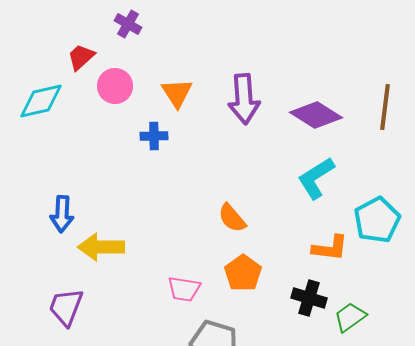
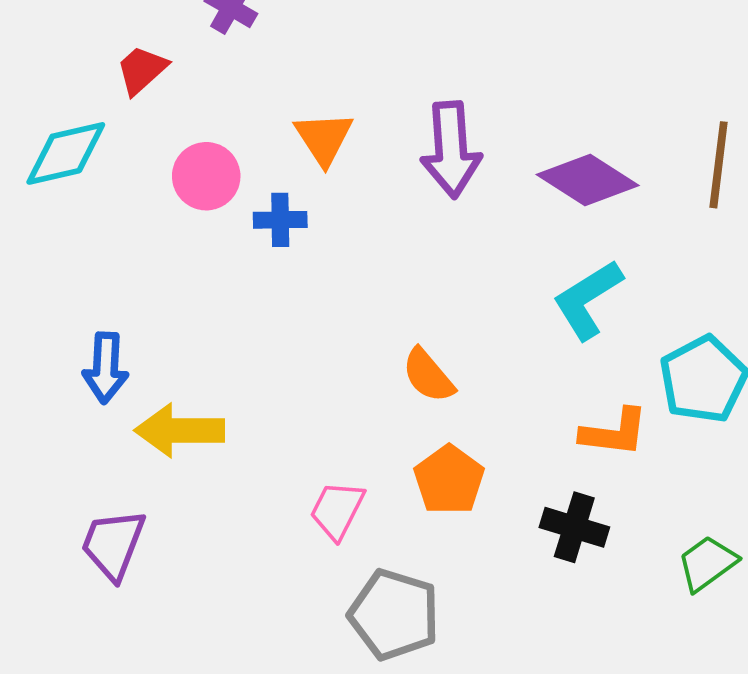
pink circle: (115, 86) -> (206, 176), moved
pink trapezoid: (184, 289) -> (337, 510), turned 108
green trapezoid: (350, 317) -> (707, 563), moved

